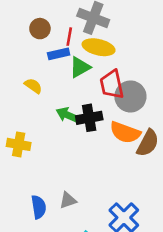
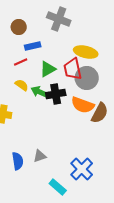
red line: (69, 37) -> (21, 62), moved, turned 56
yellow ellipse: (99, 47) -> (86, 52), moved
green triangle: (80, 67) -> (48, 69), moved
yellow semicircle: (33, 86) -> (22, 85), moved

